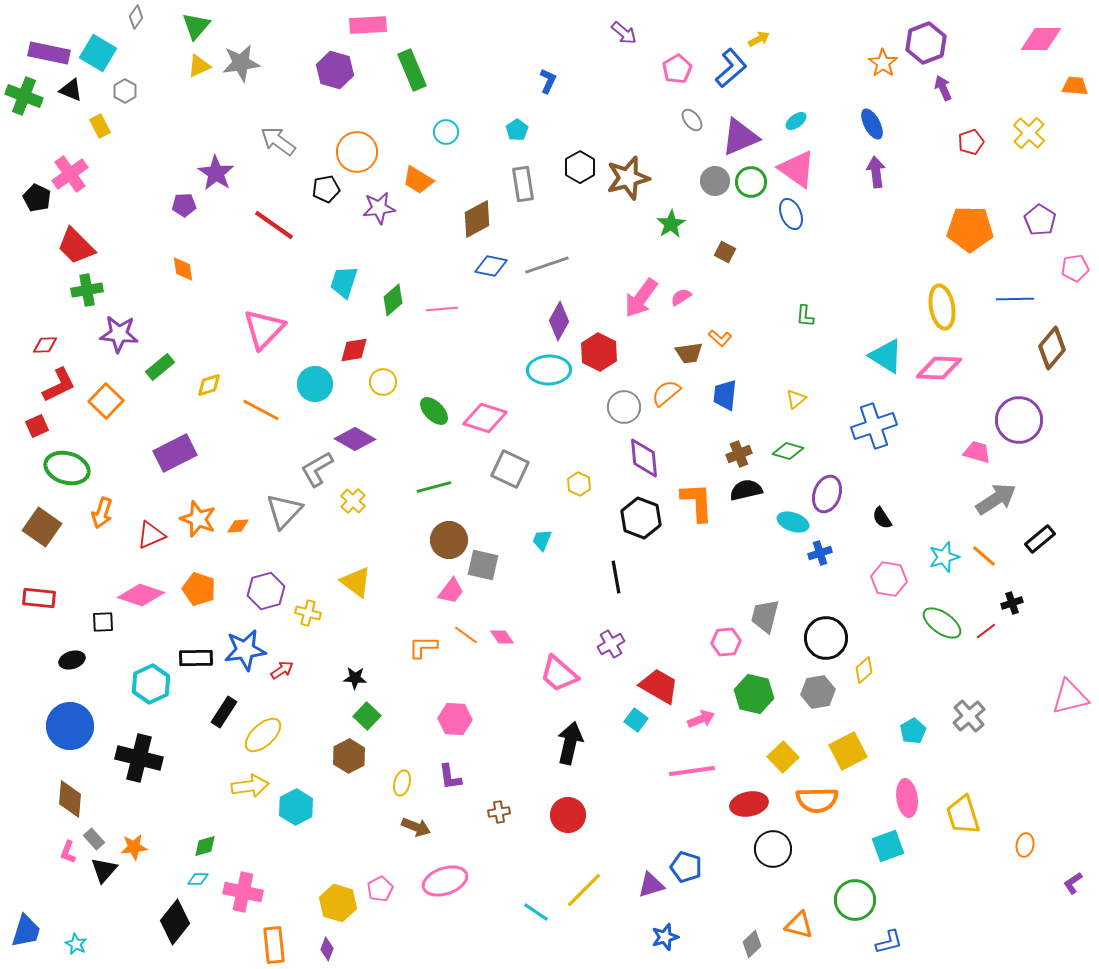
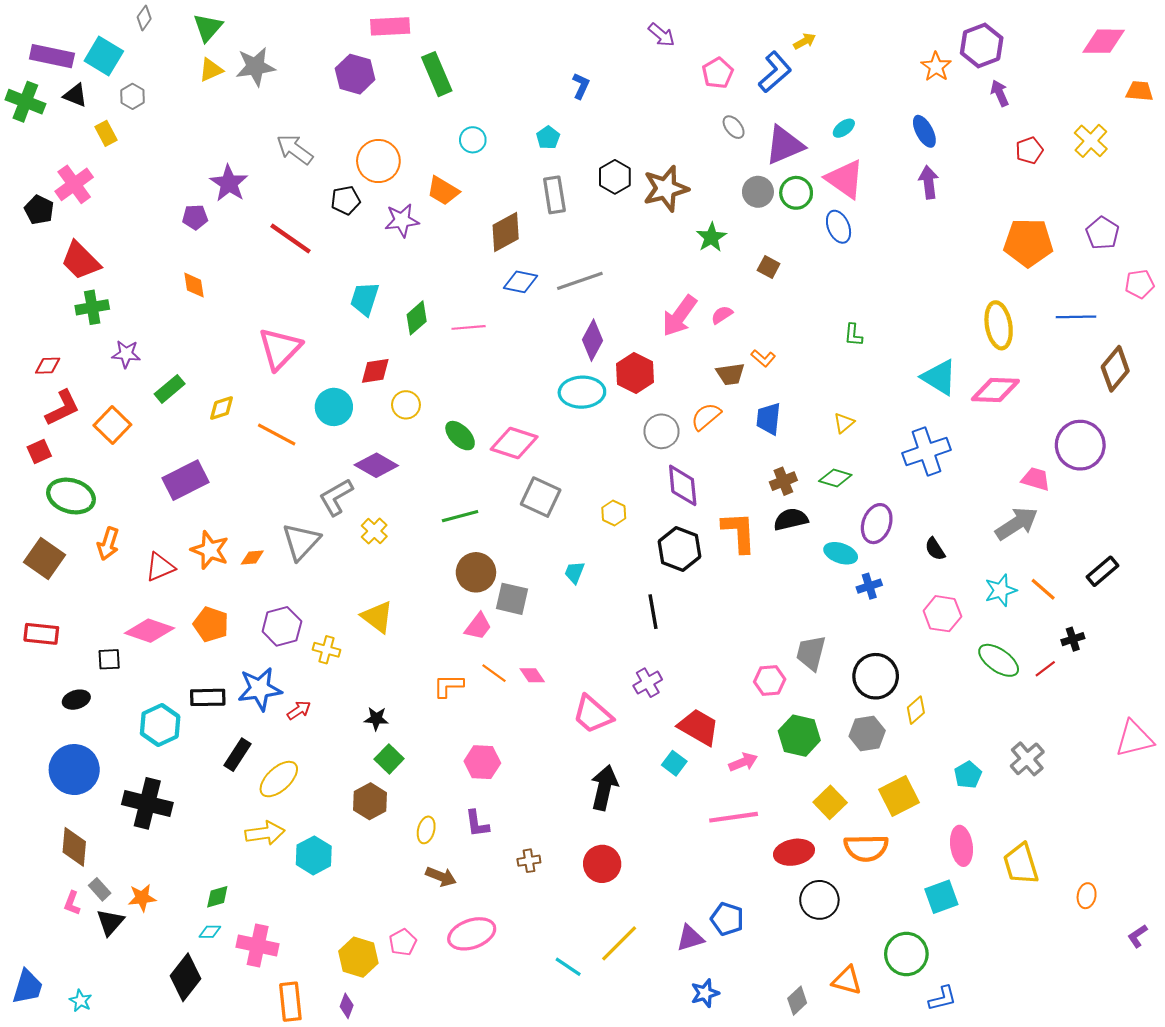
purple star: (119, 334) -> (126, 354), size x0.7
gray arrow: (996, 499) -> (1017, 524), moved

